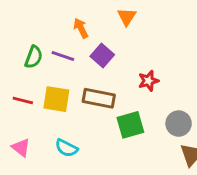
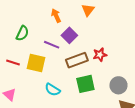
purple line: (63, 56) -> (52, 45), moved
brown rectangle: (99, 98) -> (77, 60), moved, turned -35
cyan semicircle: (66, 148) -> (53, 90), moved

